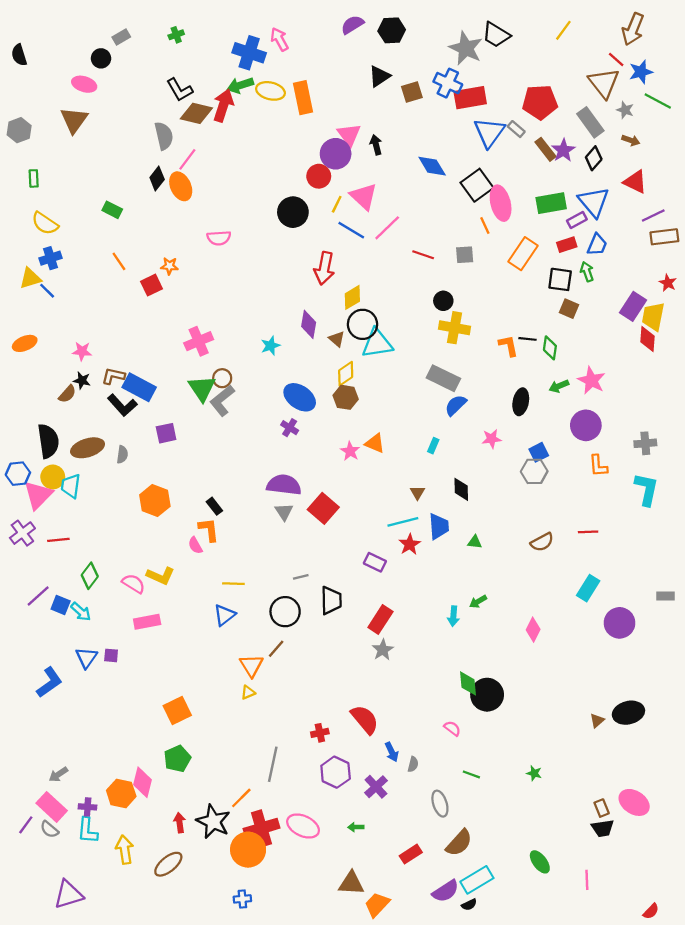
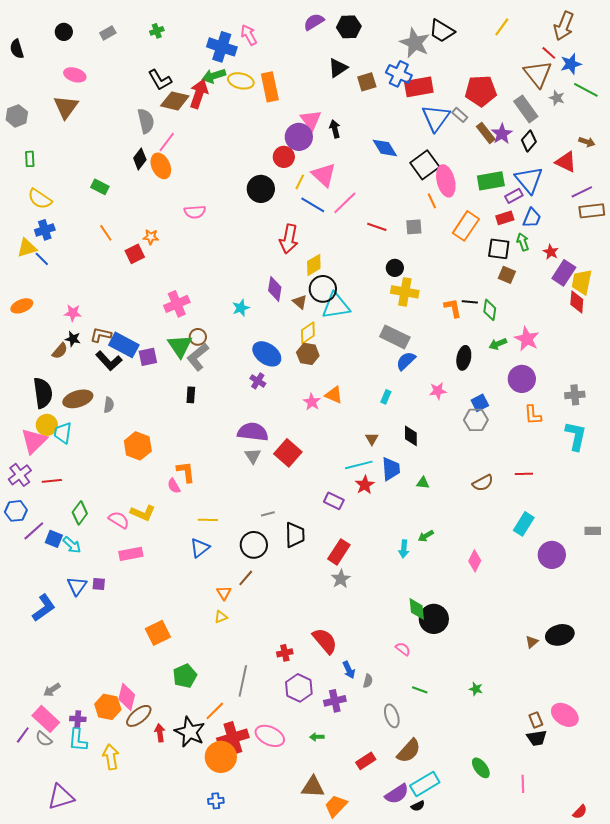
black circle: (101, 58) -> (64, 32), moved
brown arrow: (631, 140) -> (587, 142), moved
red star: (668, 283) -> (551, 252), moved
purple square: (166, 433) -> (148, 357), moved
blue hexagon: (18, 474) -> (16, 511), moved
black rectangle: (214, 506) -> (191, 395), moved, turned 42
orange triangle: (251, 666) -> (224, 593), size x0.7
green pentagon: (177, 759) -> (185, 676), moved
purple cross: (376, 787) -> (335, 701), turned 30
brown ellipse: (168, 864) -> (139, 716), moved

